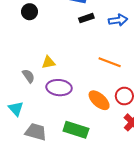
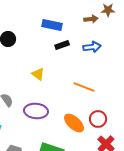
yellow triangle: (48, 62) -> (38, 74), moved, turned 48

